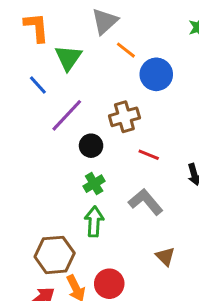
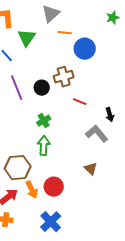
orange line: (126, 50) -> (65, 33), turned -32
purple line: (67, 115) -> (17, 88), moved, turned -65
black circle: (91, 146) -> (42, 88), moved
gray L-shape: (146, 202) -> (97, 134), moved

